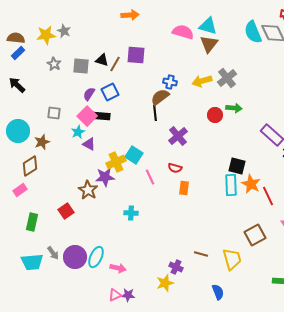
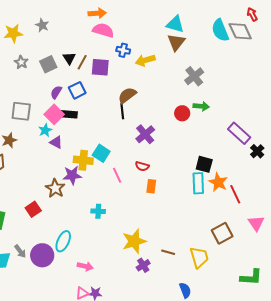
gray star: (64, 31) -> (42, 25), moved
pink semicircle: (183, 32) -> (103, 30), moved
purple square: (136, 55) -> (100, 67), moved
black triangle: (102, 60) -> (69, 58), turned 40
gray square: (81, 66) -> (48, 64), turned -30
yellow arrow: (202, 81) -> (145, 60), moved
blue cross: (170, 82) -> (123, 50), moved
gray square: (54, 113) -> (21, 111), size x1.5
yellow cross: (116, 162) -> (83, 160), turned 30
cyan ellipse: (96, 257) -> (63, 241), moved
purple cross: (176, 267) -> (143, 265), turned 32
yellow star: (165, 283) -> (134, 241), moved, size x1.4

